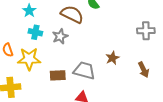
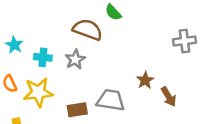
cyan star: (29, 11) -> (14, 45), moved
brown arrow: (144, 70) -> (169, 97), moved

